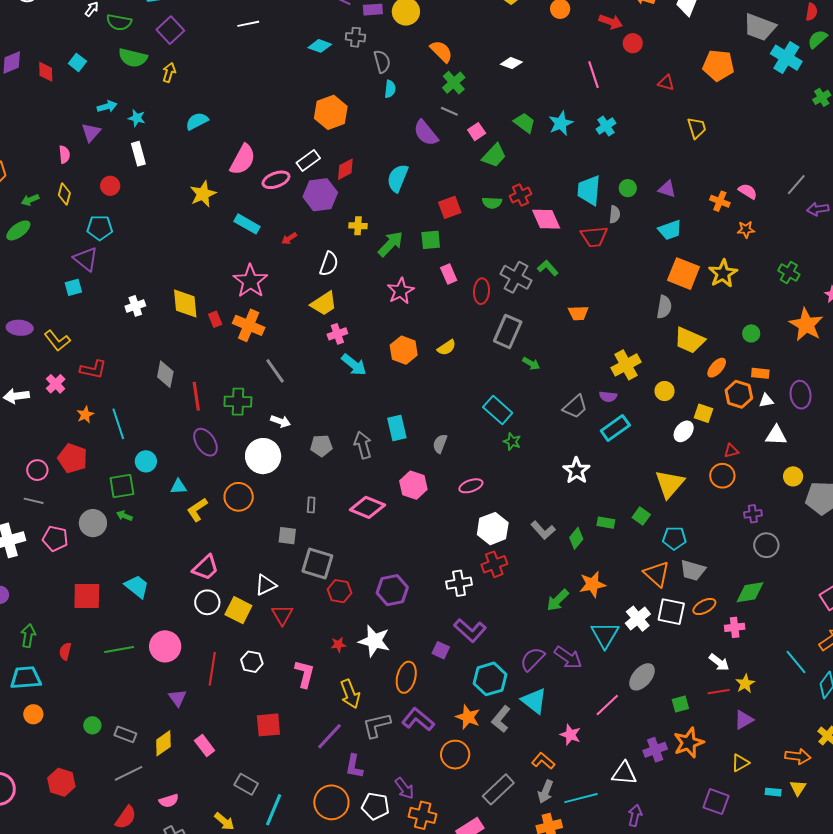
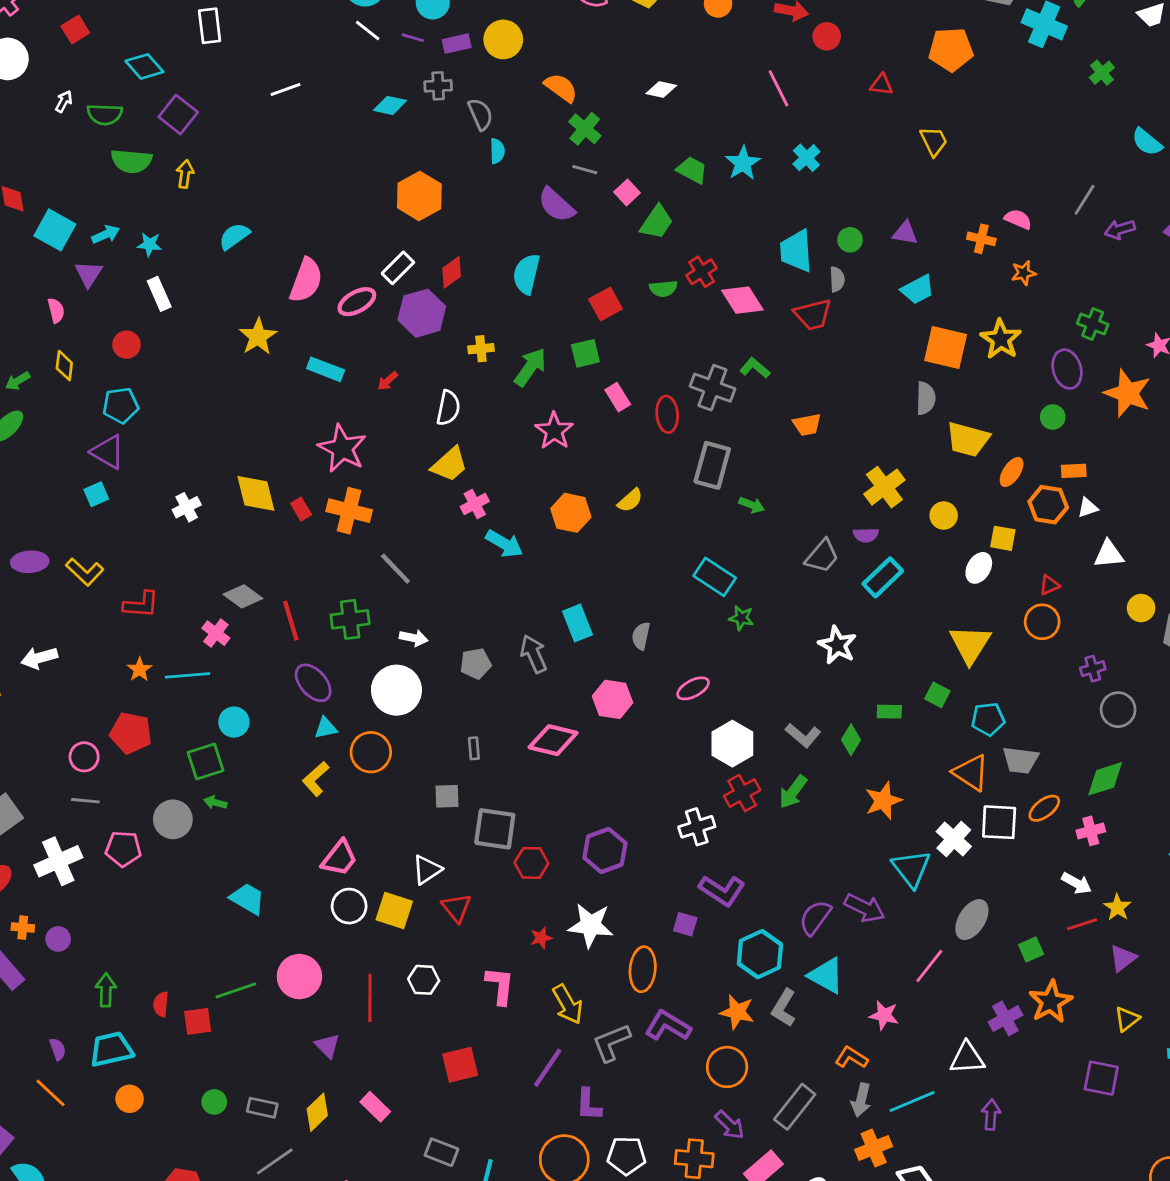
cyan square: (77, 62) -> (55, 230), moved, size x1.6
gray diamond: (165, 374) -> (243, 596), turned -56
pink cross: (56, 384) -> (216, 633), moved
purple ellipse: (801, 395) -> (1067, 369), moved
cyan line: (118, 424) -> (187, 675), turned -68
cyan triangle: (178, 487) -> (326, 728), moved
red square: (87, 596) -> (198, 1021), moved, size x0.7
green arrow: (558, 600) -> (793, 792), moved
purple arrow: (404, 788) -> (730, 1125), moved

